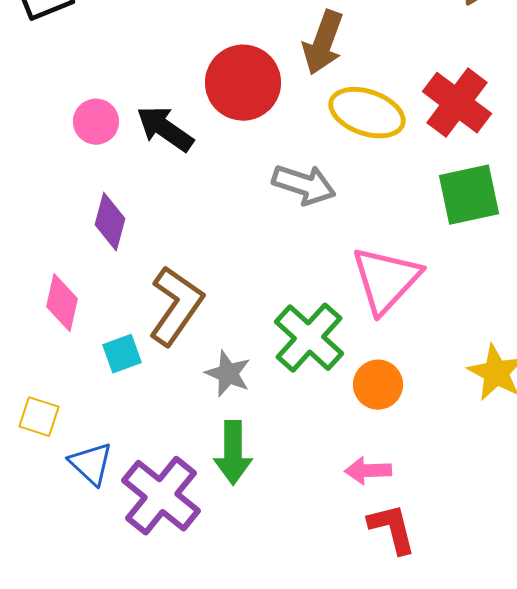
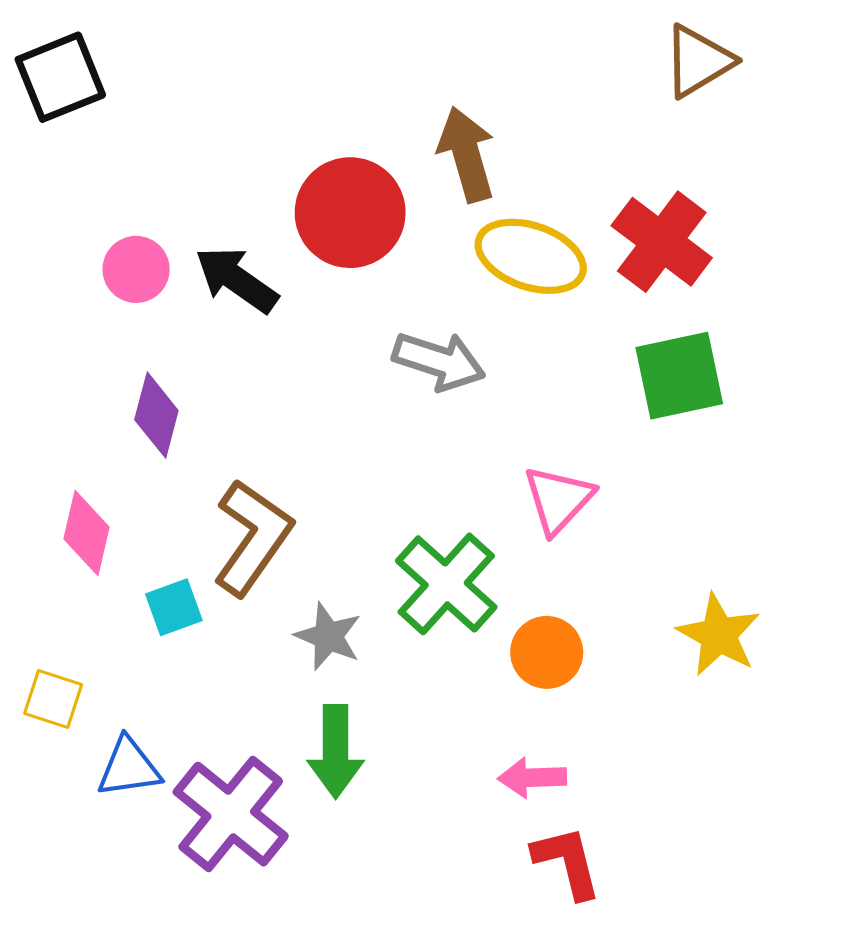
brown arrow: (323, 43) -> (467, 154), turned 144
pink triangle: (386, 280) -> (558, 499), size x0.7
blue triangle: (91, 464) -> (129, 767), turned -51

